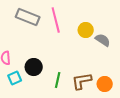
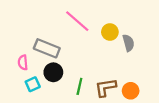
gray rectangle: (28, 17) -> (47, 48), moved
pink line: (56, 20) -> (77, 21), turned -35
gray semicircle: (103, 40) -> (128, 43), turned 42

